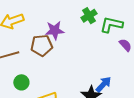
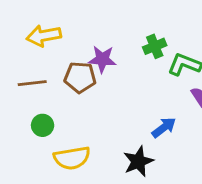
blue arrow: (103, 84) -> (164, 127), moved

